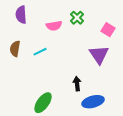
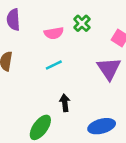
cyan line: (40, 52) -> (54, 65), moved
black arrow: (77, 84) -> (65, 103), moved

